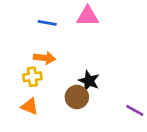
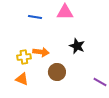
orange arrow: (44, 58) -> (41, 52), moved
black star: (89, 81) -> (77, 46), moved

